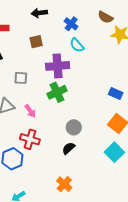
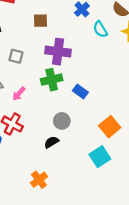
cyan semicircle: (77, 45) -> (100, 29), moved
blue rectangle: (116, 94) -> (80, 92), moved
pink arrow: (30, 111) -> (19, 94), turned 64

